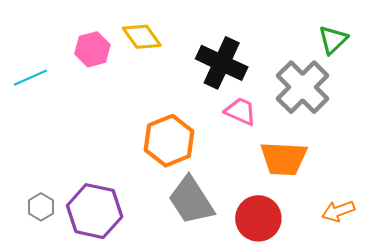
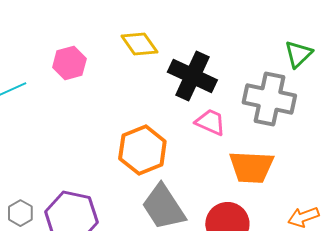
yellow diamond: (142, 37) -> (139, 44), moved
gray cross: (303, 87) -> (269, 99), turned -33

